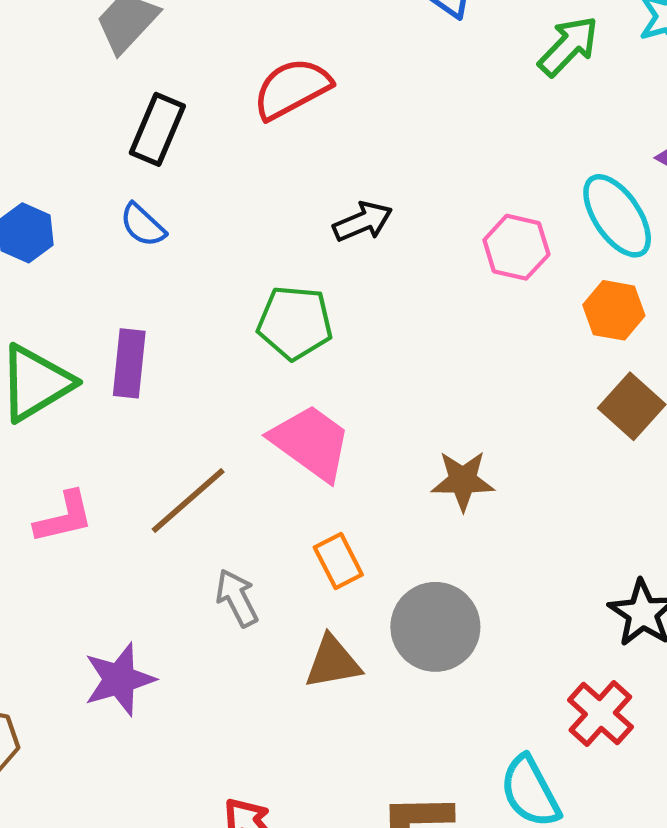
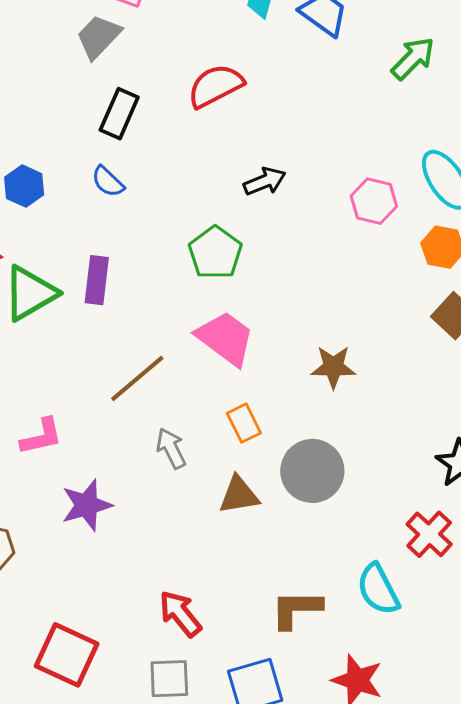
green pentagon: (295, 323) -> (215, 253), turned 30
pink L-shape: (64, 517) -> (41, 437), moved

